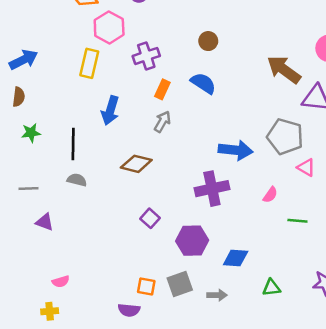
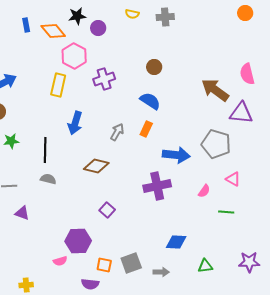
orange rectangle: (162, 89) -> (146, 129), moved
pink triangle: (306, 167) -> (233, 179), moved
purple hexagon: (192, 241) -> (78, 241), moved
pink semicircle: (61, 282) -> (60, 261), moved

